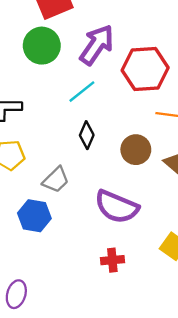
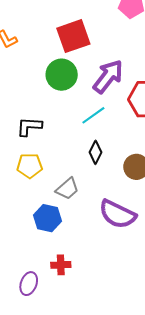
red cross: (112, 260) -> (61, 265), moved

